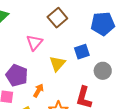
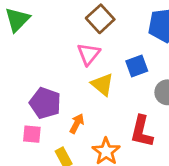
pink triangle: (34, 43) -> (89, 54), moved
yellow triangle: (57, 64) -> (102, 84), turned -30

